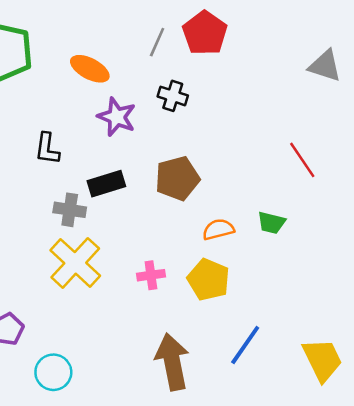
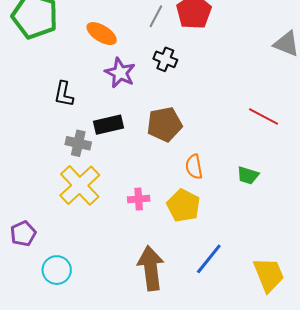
red line: (302, 160) -> (264, 117), turned -32
green trapezoid: (271, 223) -> (248, 175), moved
orange semicircle: (218, 229) -> (194, 167), turned -90

